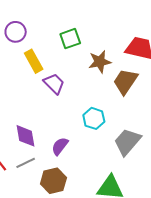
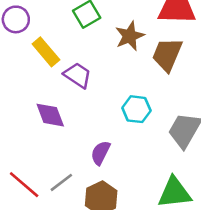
purple diamond: (25, 136) -> (50, 115), moved

